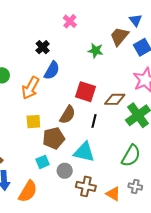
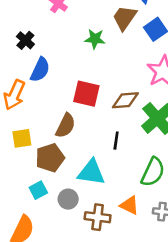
black line: (94, 121) -> (116, 141), moved
orange triangle: (113, 194) -> (129, 205), moved

